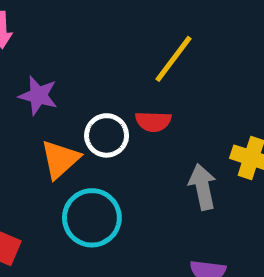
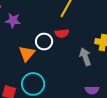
purple star: (38, 96) -> (13, 20), moved
cyan circle: (92, 218) -> (33, 84), moved

